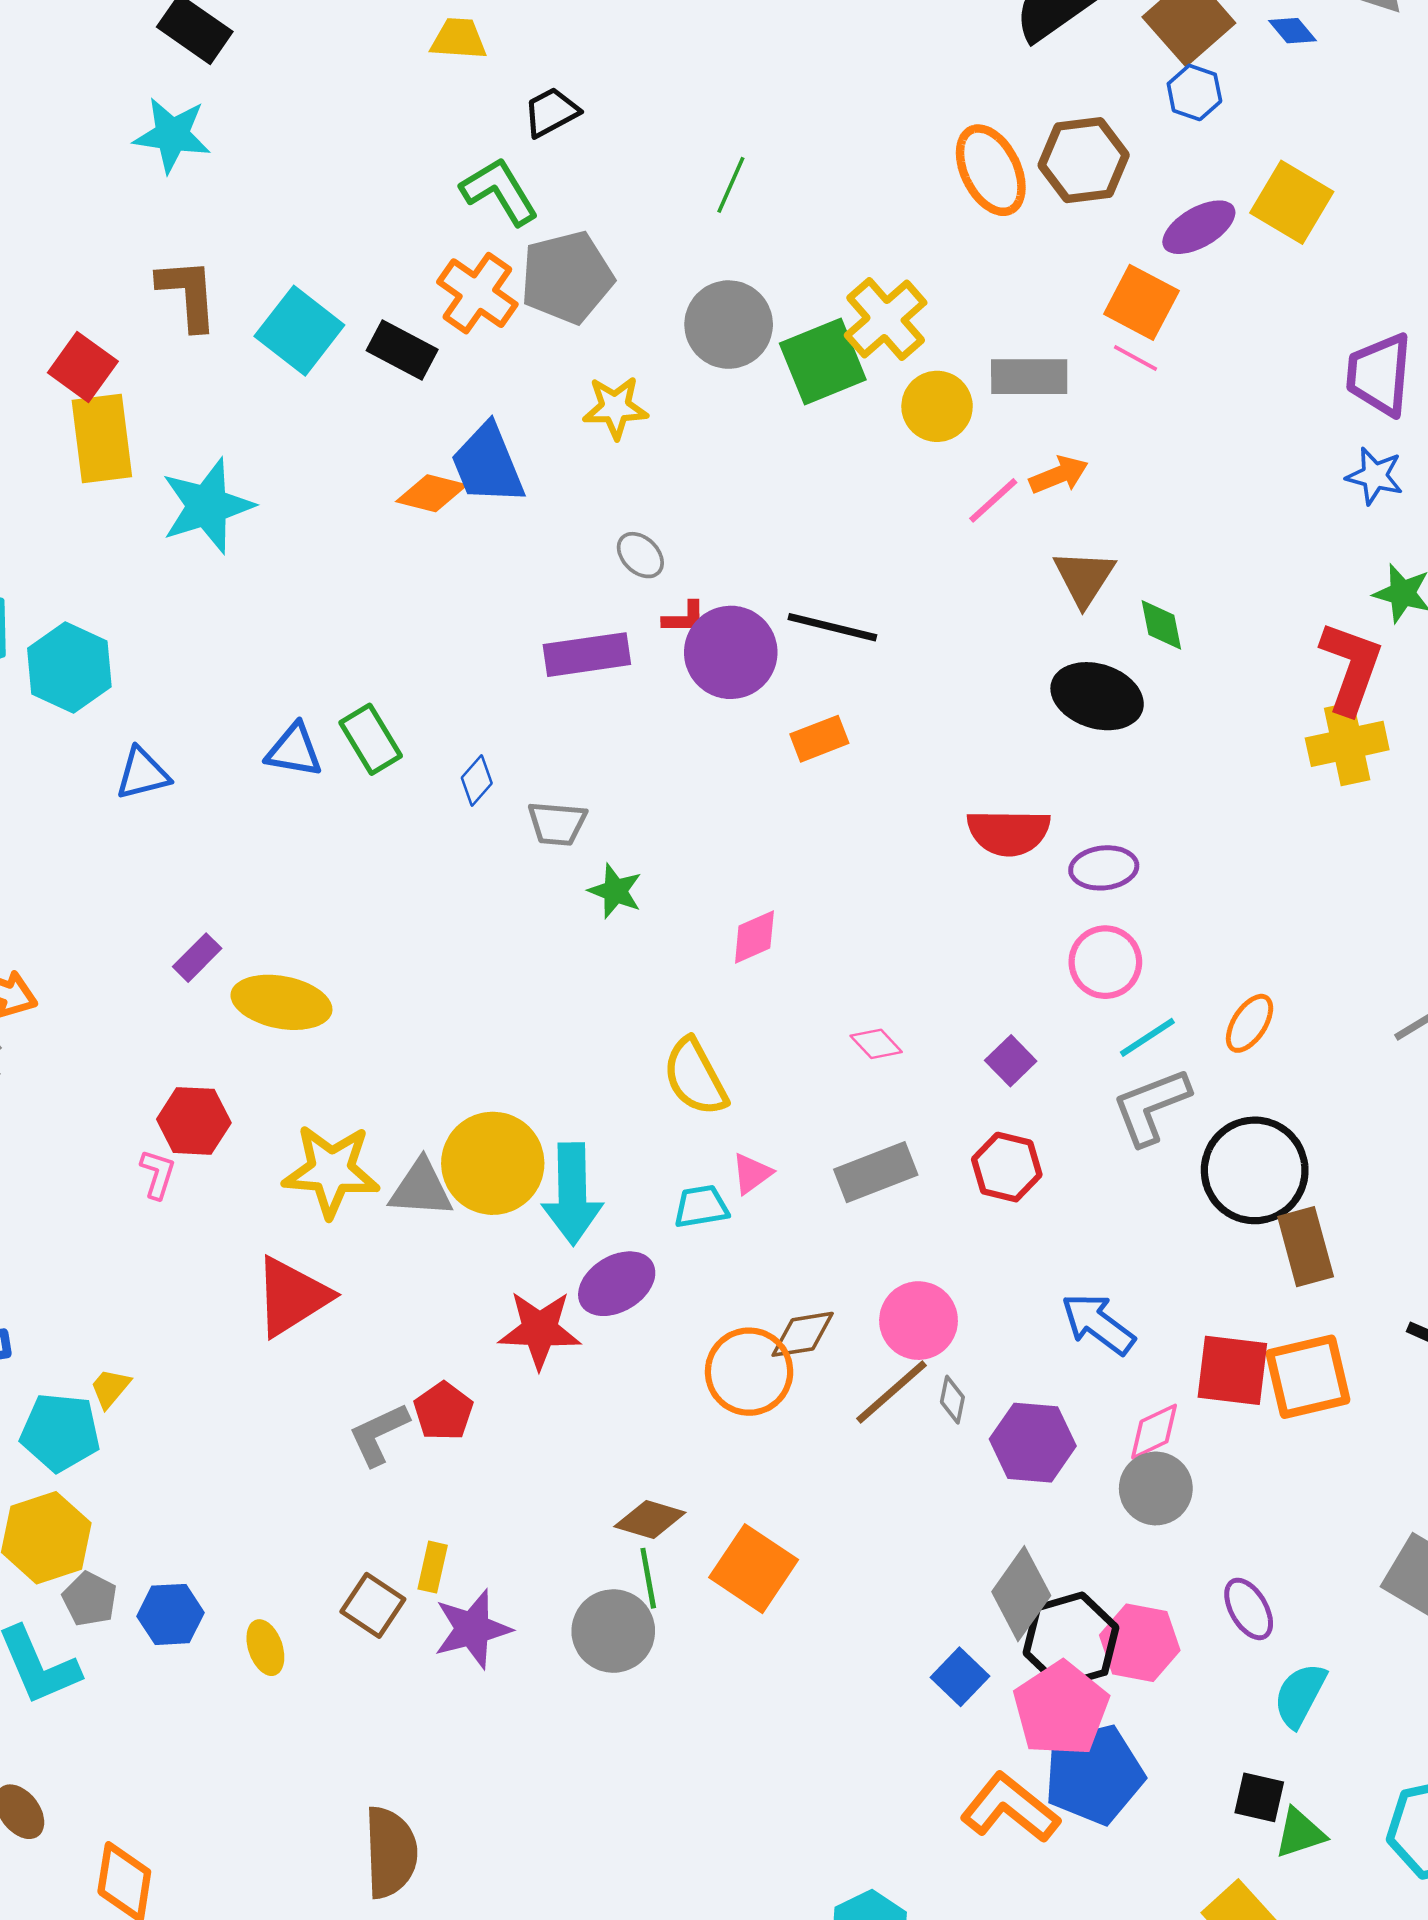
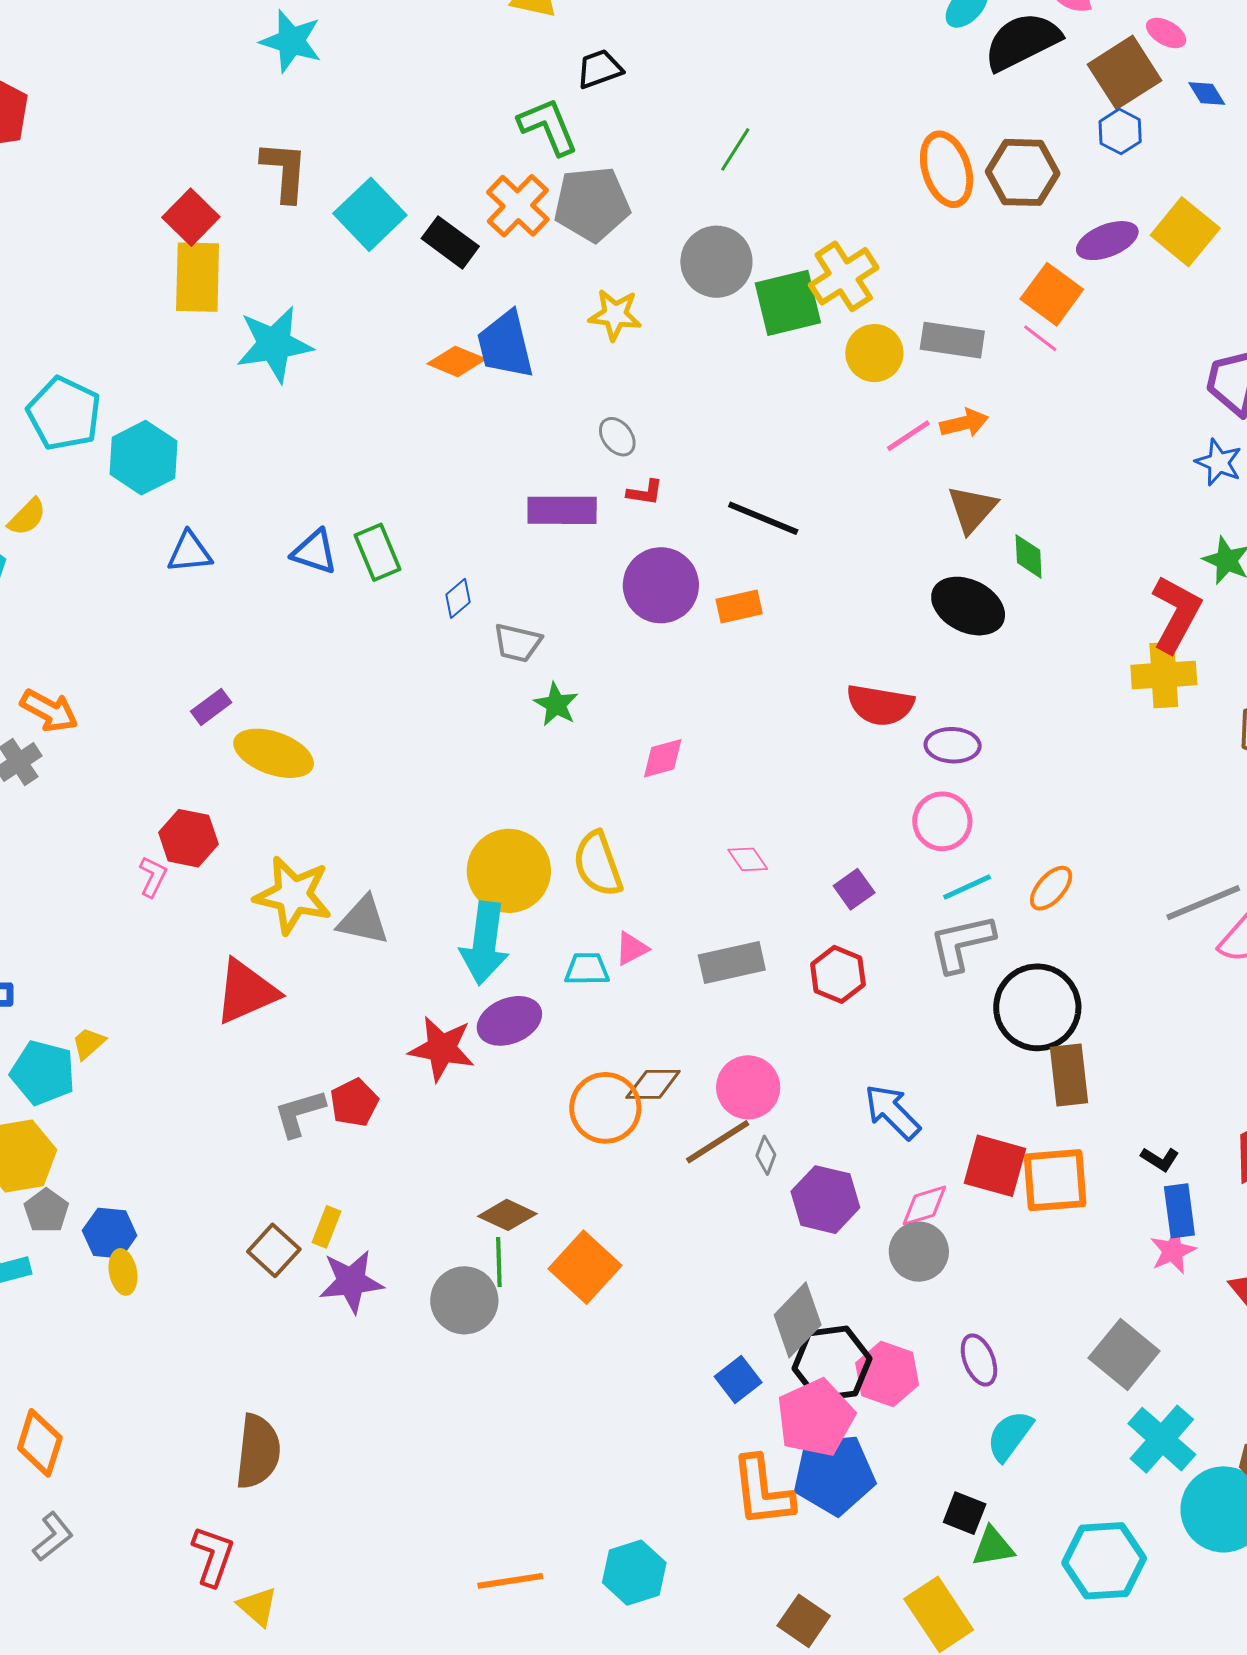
purple circle: (731, 652) -> (661, 585), moved
yellow circle: (493, 1163) -> (509, 871), moved
yellow ellipse: (265, 1648) -> (123, 1272), moved
orange L-shape: (1010, 1808) -> (762, 1491), turned -144

